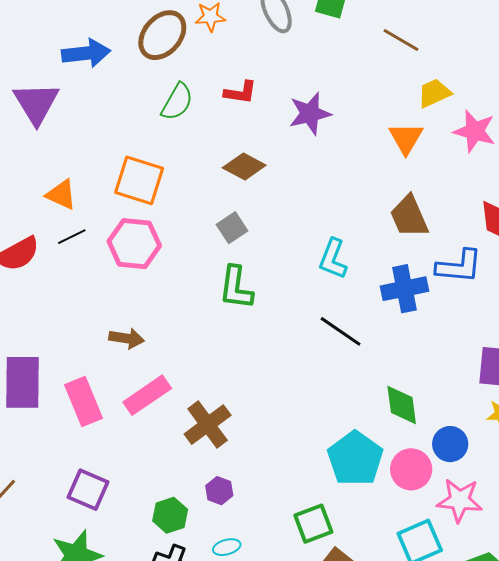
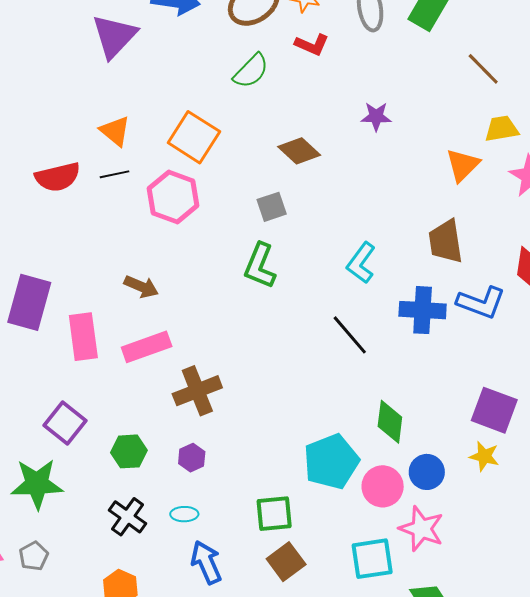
red L-shape: (240, 92) -> (312, 45), moved
purple star: (310, 114) -> (376, 116), size x0.7
green hexagon: (170, 515) -> (129, 451), moved

